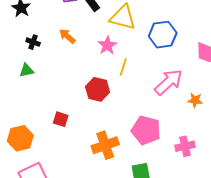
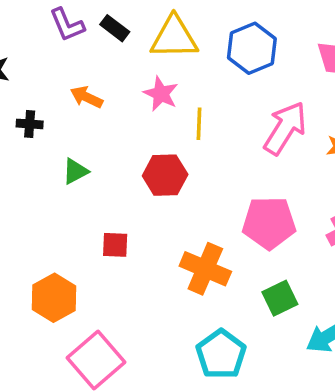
green triangle: (27, 70) -> (75, 171), moved
orange cross: (105, 145) -> (205, 269), turned -32

